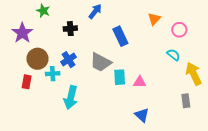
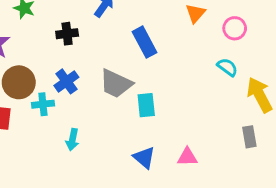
pink triangle: (140, 82) -> (187, 157), moved
cyan arrow: (71, 98) -> (72, 140), size x0.6
blue triangle: (142, 115) -> (144, 158), moved

